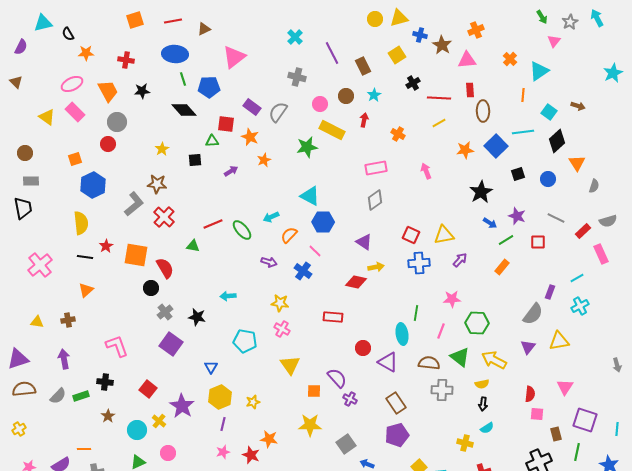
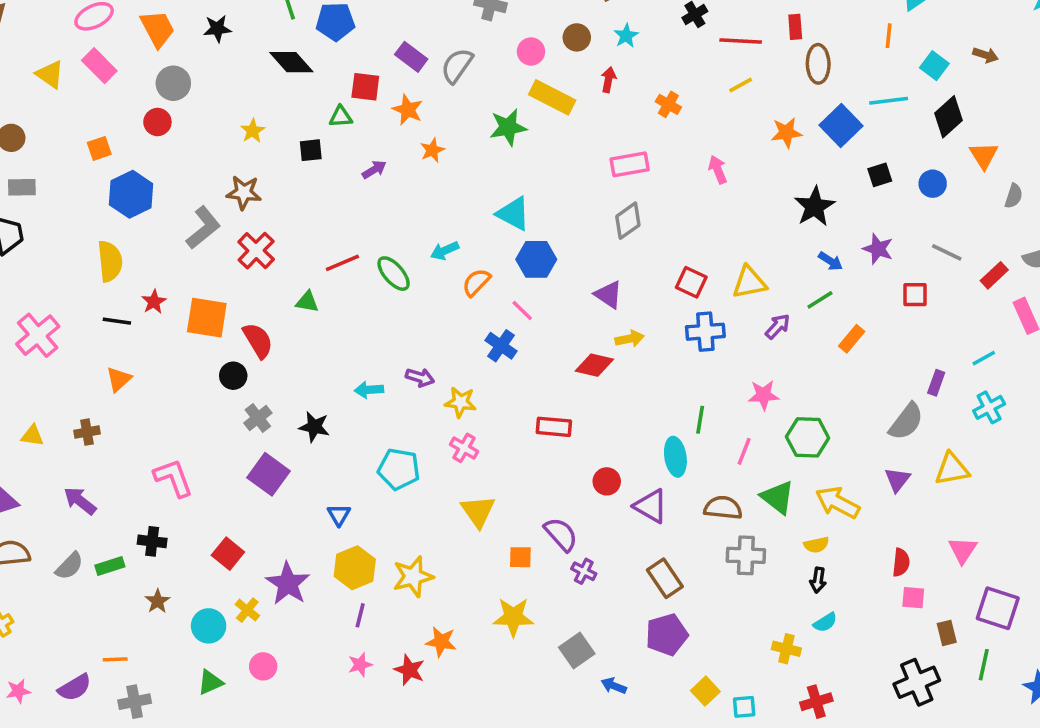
green line: (506, 240) -> (820, 300), moved
purple arrow: (269, 262) -> (420, 377), moved
purple arrow: (64, 359) -> (80, 501), turned -42
yellow star: (253, 402) -> (413, 577), size x1.6

